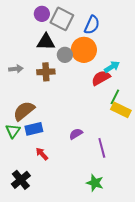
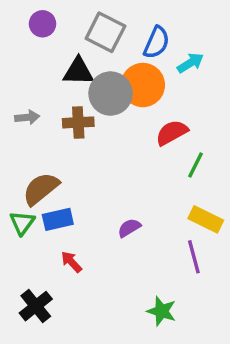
purple circle: (42, 14) -> (43, 24), moved
gray circle: (65, 55) -> (111, 94), size x1.6
cyan arrow: (112, 67) -> (190, 63), moved
yellow rectangle: (121, 110) -> (206, 219), moved
purple line: (102, 148) -> (194, 257), moved

